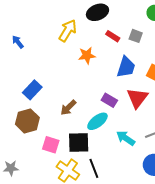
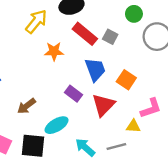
red rectangle: (113, 36) -> (85, 34), size x1.6
blue trapezoid: (126, 67) -> (95, 69), turned -45
purple rectangle: (109, 100) -> (74, 94), moved

